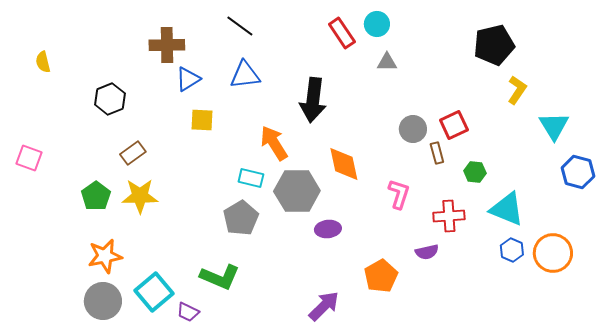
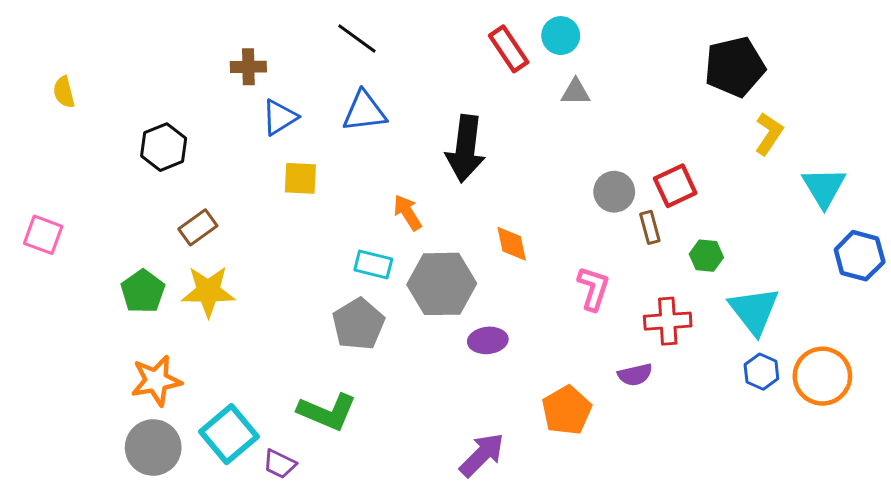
brown cross: (167, 45) -> (248, 67), size x0.7
orange arrow: (274, 143) -> (407, 213), size x0.7
orange diamond: (344, 164) -> (512, 244), size x0.7
cyan triangle: (507, 209) -> (754, 311), turned 30

